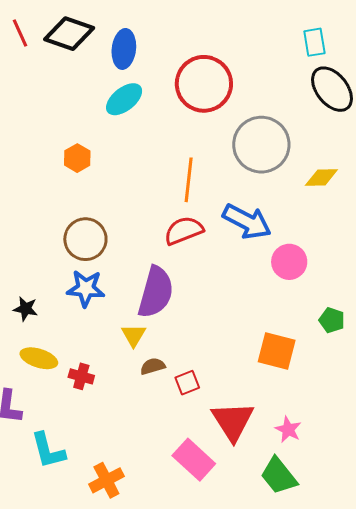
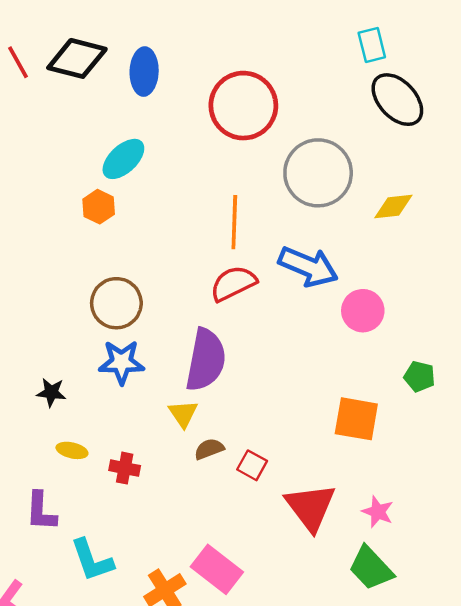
cyan ellipse: (124, 99) -> (123, 159), moved
yellow ellipse: (39, 358) -> (72, 450), size x0.7
red square: (187, 383) -> (252, 465), turned -35
pink rectangle: (194, 460) -> (217, 569), moved

